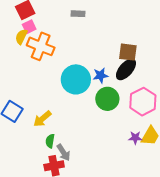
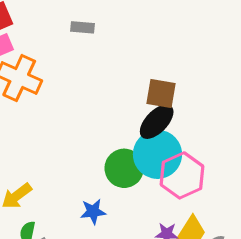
blue star: (101, 75) -> (93, 212), moved
cyan circle: (76, 79) -> (157, 154), moved

